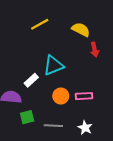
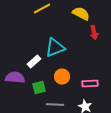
pink rectangle: (84, 96) -> (90, 84), moved
green square: (27, 117) -> (39, 88), moved

